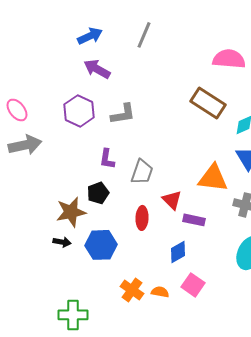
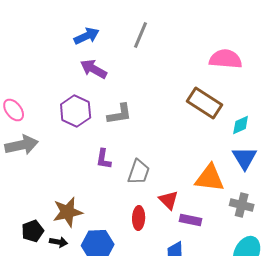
black pentagon: (98, 193) -> (33, 231), moved

